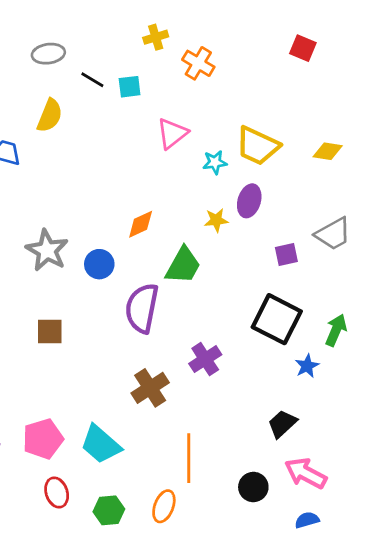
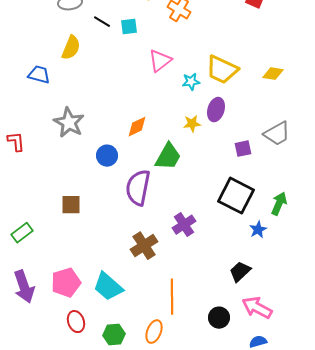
gray star: (47, 250) -> (69, 123), moved

